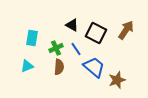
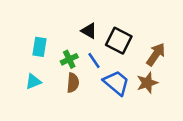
brown arrow: (126, 30) -> (156, 54), moved
brown star: (117, 80) -> (147, 83), moved

